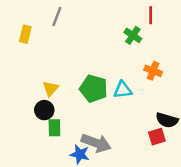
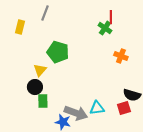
red line: (151, 15) -> (111, 17), moved
green pentagon: (94, 89) -> (58, 52), moved
cyan triangle: (123, 90) -> (97, 108), moved

